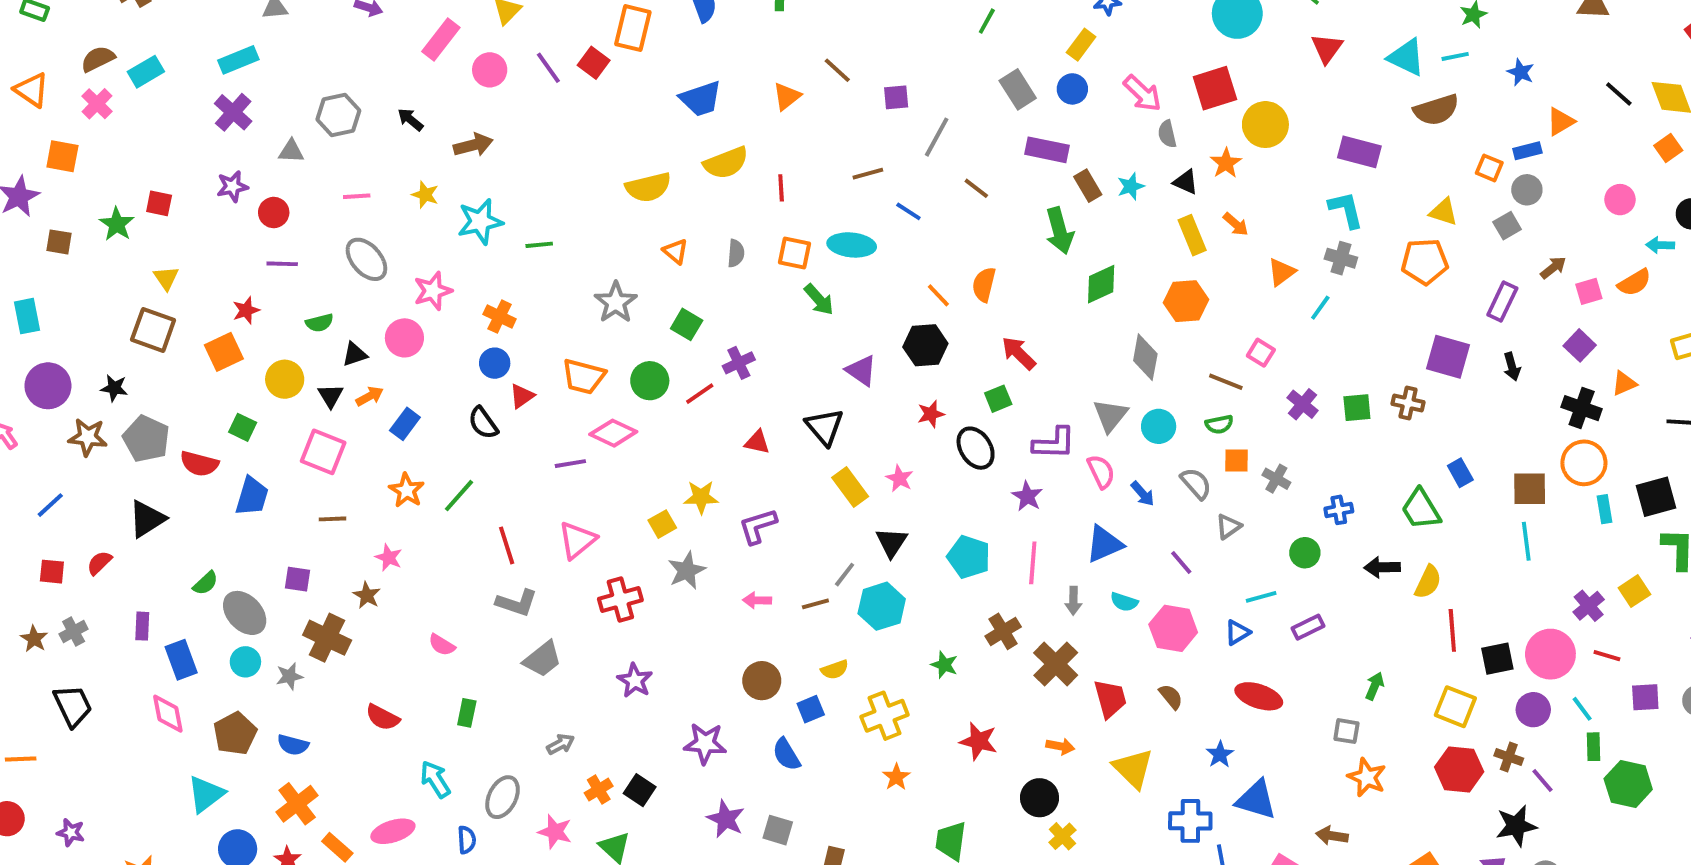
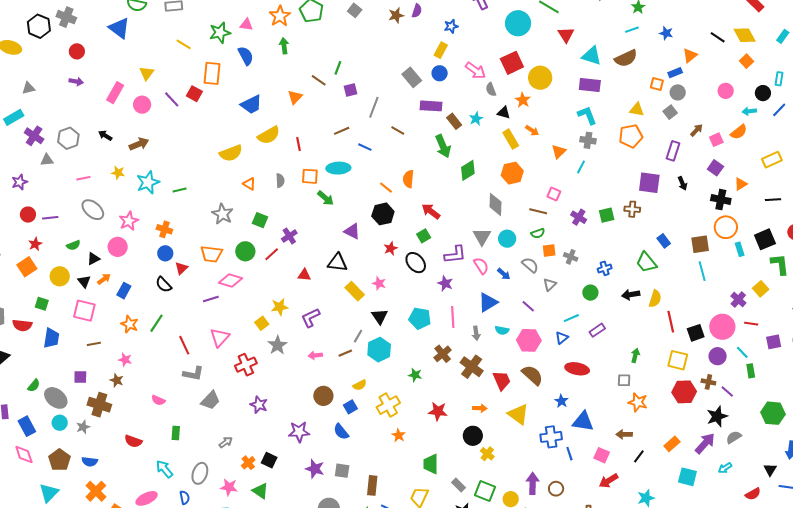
green line: (987, 21) -> (338, 68), moved
cyan triangle: (1406, 57) -> (592, 56), moved
purple cross: (233, 112) -> (34, 136), moved
red circle: (274, 213) -> (28, 215), moved
black triangle: (825, 427) -> (337, 262), turned -35
brown semicircle: (1171, 697) -> (532, 375), size x1.6
green hexagon: (1628, 784) -> (773, 413), moved

